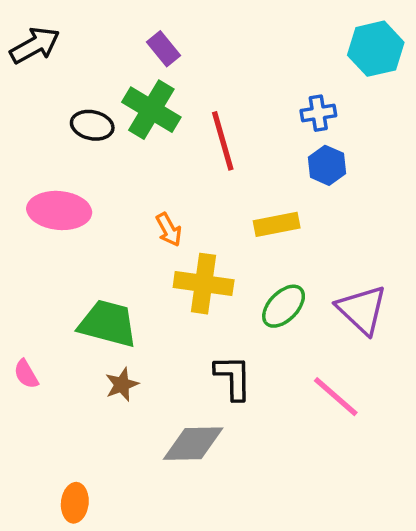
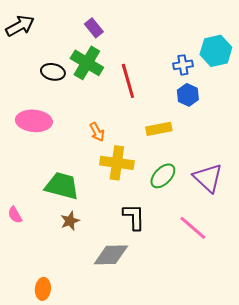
cyan hexagon: (376, 49) -> (216, 51), moved

